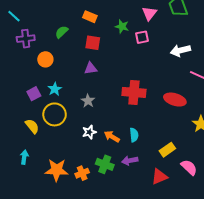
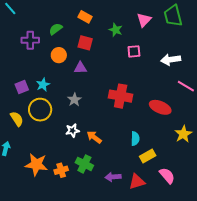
pink square: (142, 37) -> (134, 51), moved
purple cross: (26, 39) -> (30, 40), moved
orange circle: (45, 59) -> (59, 55), moved
cyan semicircle: (134, 135) -> (135, 139), moved
purple arrow: (130, 161) -> (113, 177), moved

